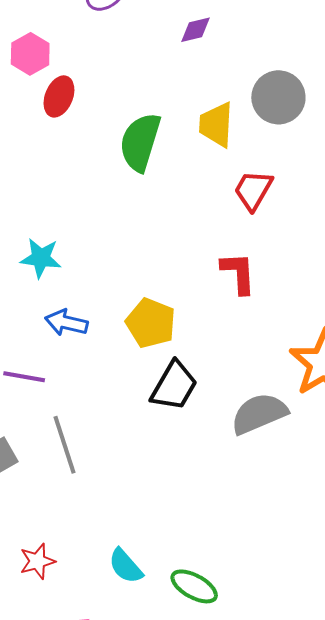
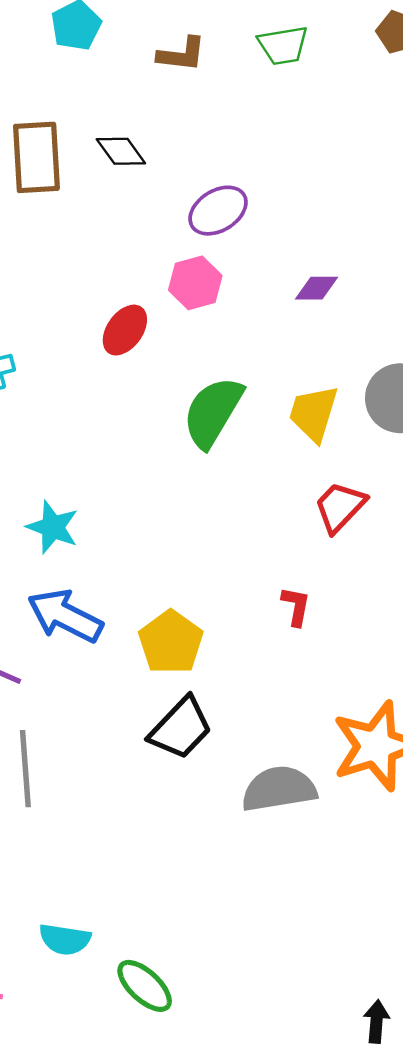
pink hexagon: (30, 54) -> (195, 283), moved
red L-shape: (238, 273) -> (296, 606), size x0.7
blue arrow: (66, 323) -> (65, 616), size x1.4
cyan semicircle: (126, 566) -> (65, 939), turned -54

